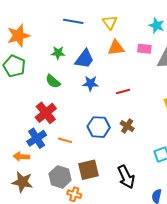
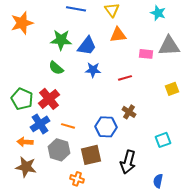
pink rectangle: (144, 49) -> (146, 54), moved
green star: (58, 53) -> (61, 40), size x1.5
green pentagon: (14, 66) -> (22, 99), moved
blue hexagon: (99, 127) -> (106, 127), moved
gray hexagon: (60, 177) -> (59, 150), moved
black arrow: (126, 177) -> (128, 162), turned 40

